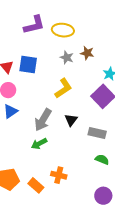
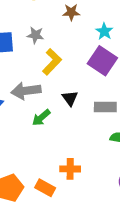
gray star: (67, 57) -> (35, 35), moved
gray arrow: (43, 120) -> (26, 91), moved, turned 65
green arrow: (39, 144) -> (41, 118), moved

